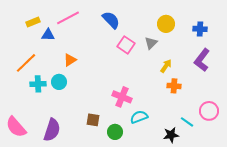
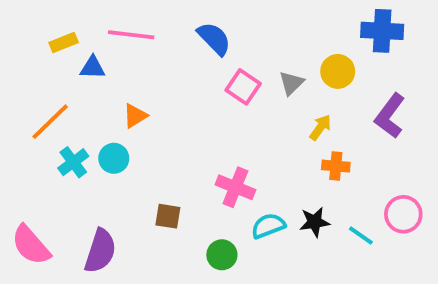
pink line: (68, 18) -> (131, 35), turned 35
yellow circle: (166, 24) -> (338, 71), moved
blue cross: (200, 29) -> (382, 31), moved, size x1.5
cyan cross: (38, 84) -> (73, 162), turned -35
brown square: (93, 120) -> (168, 216), moved
black star: (171, 135) -> (315, 222), moved

